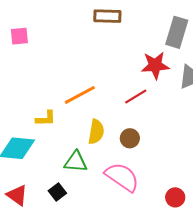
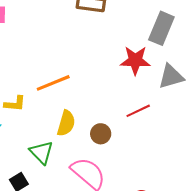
red line: (136, 96) -> (138, 111), moved
green triangle: (76, 162) -> (41, 152), turned 35

